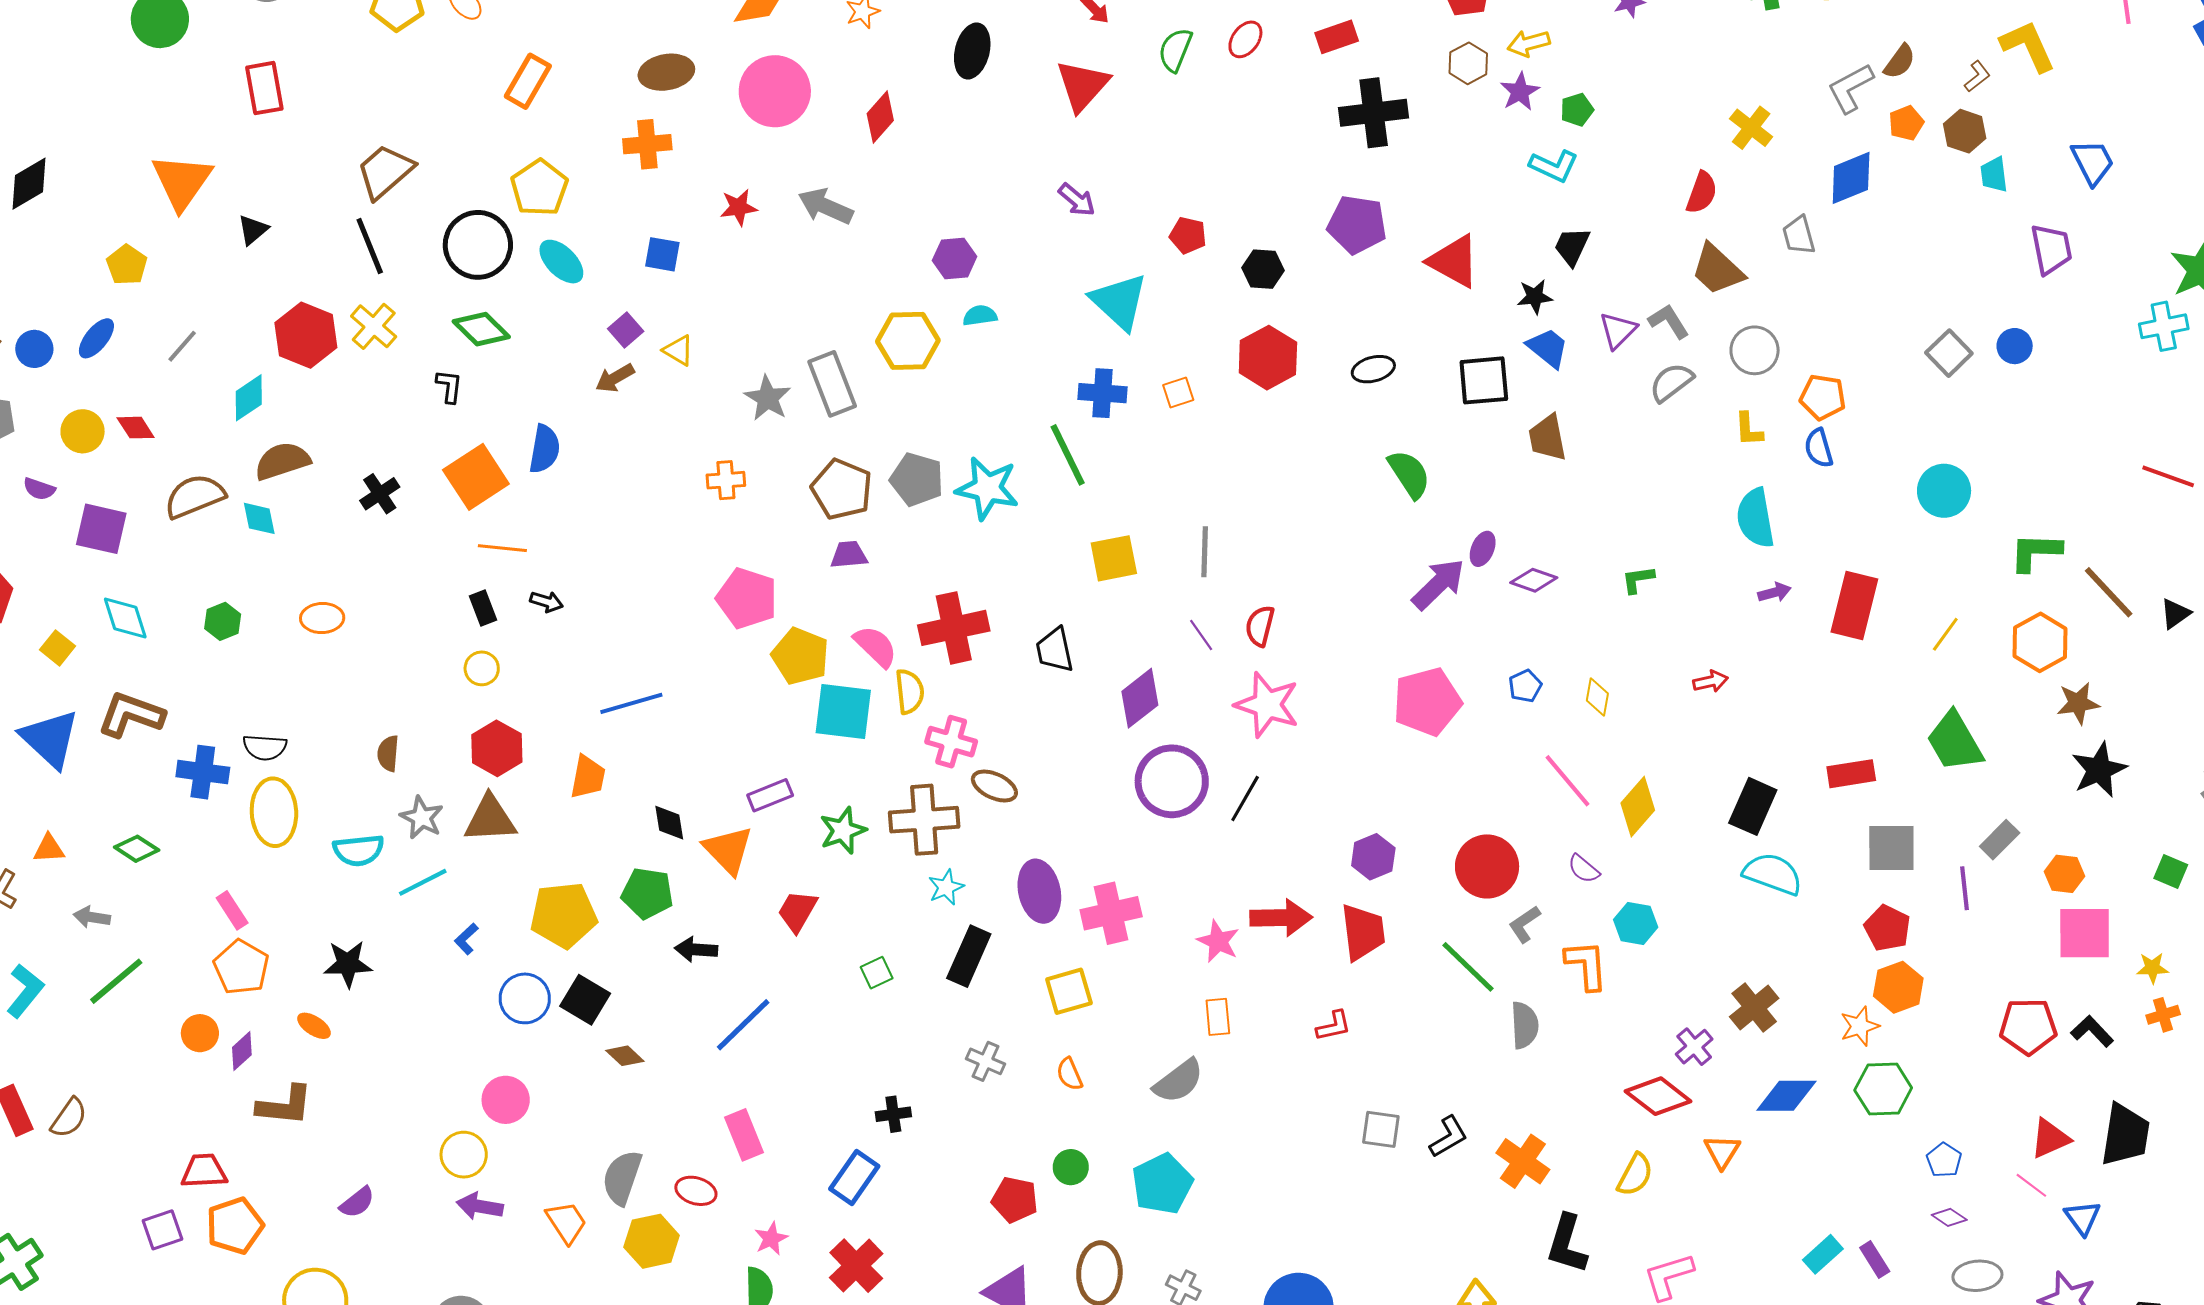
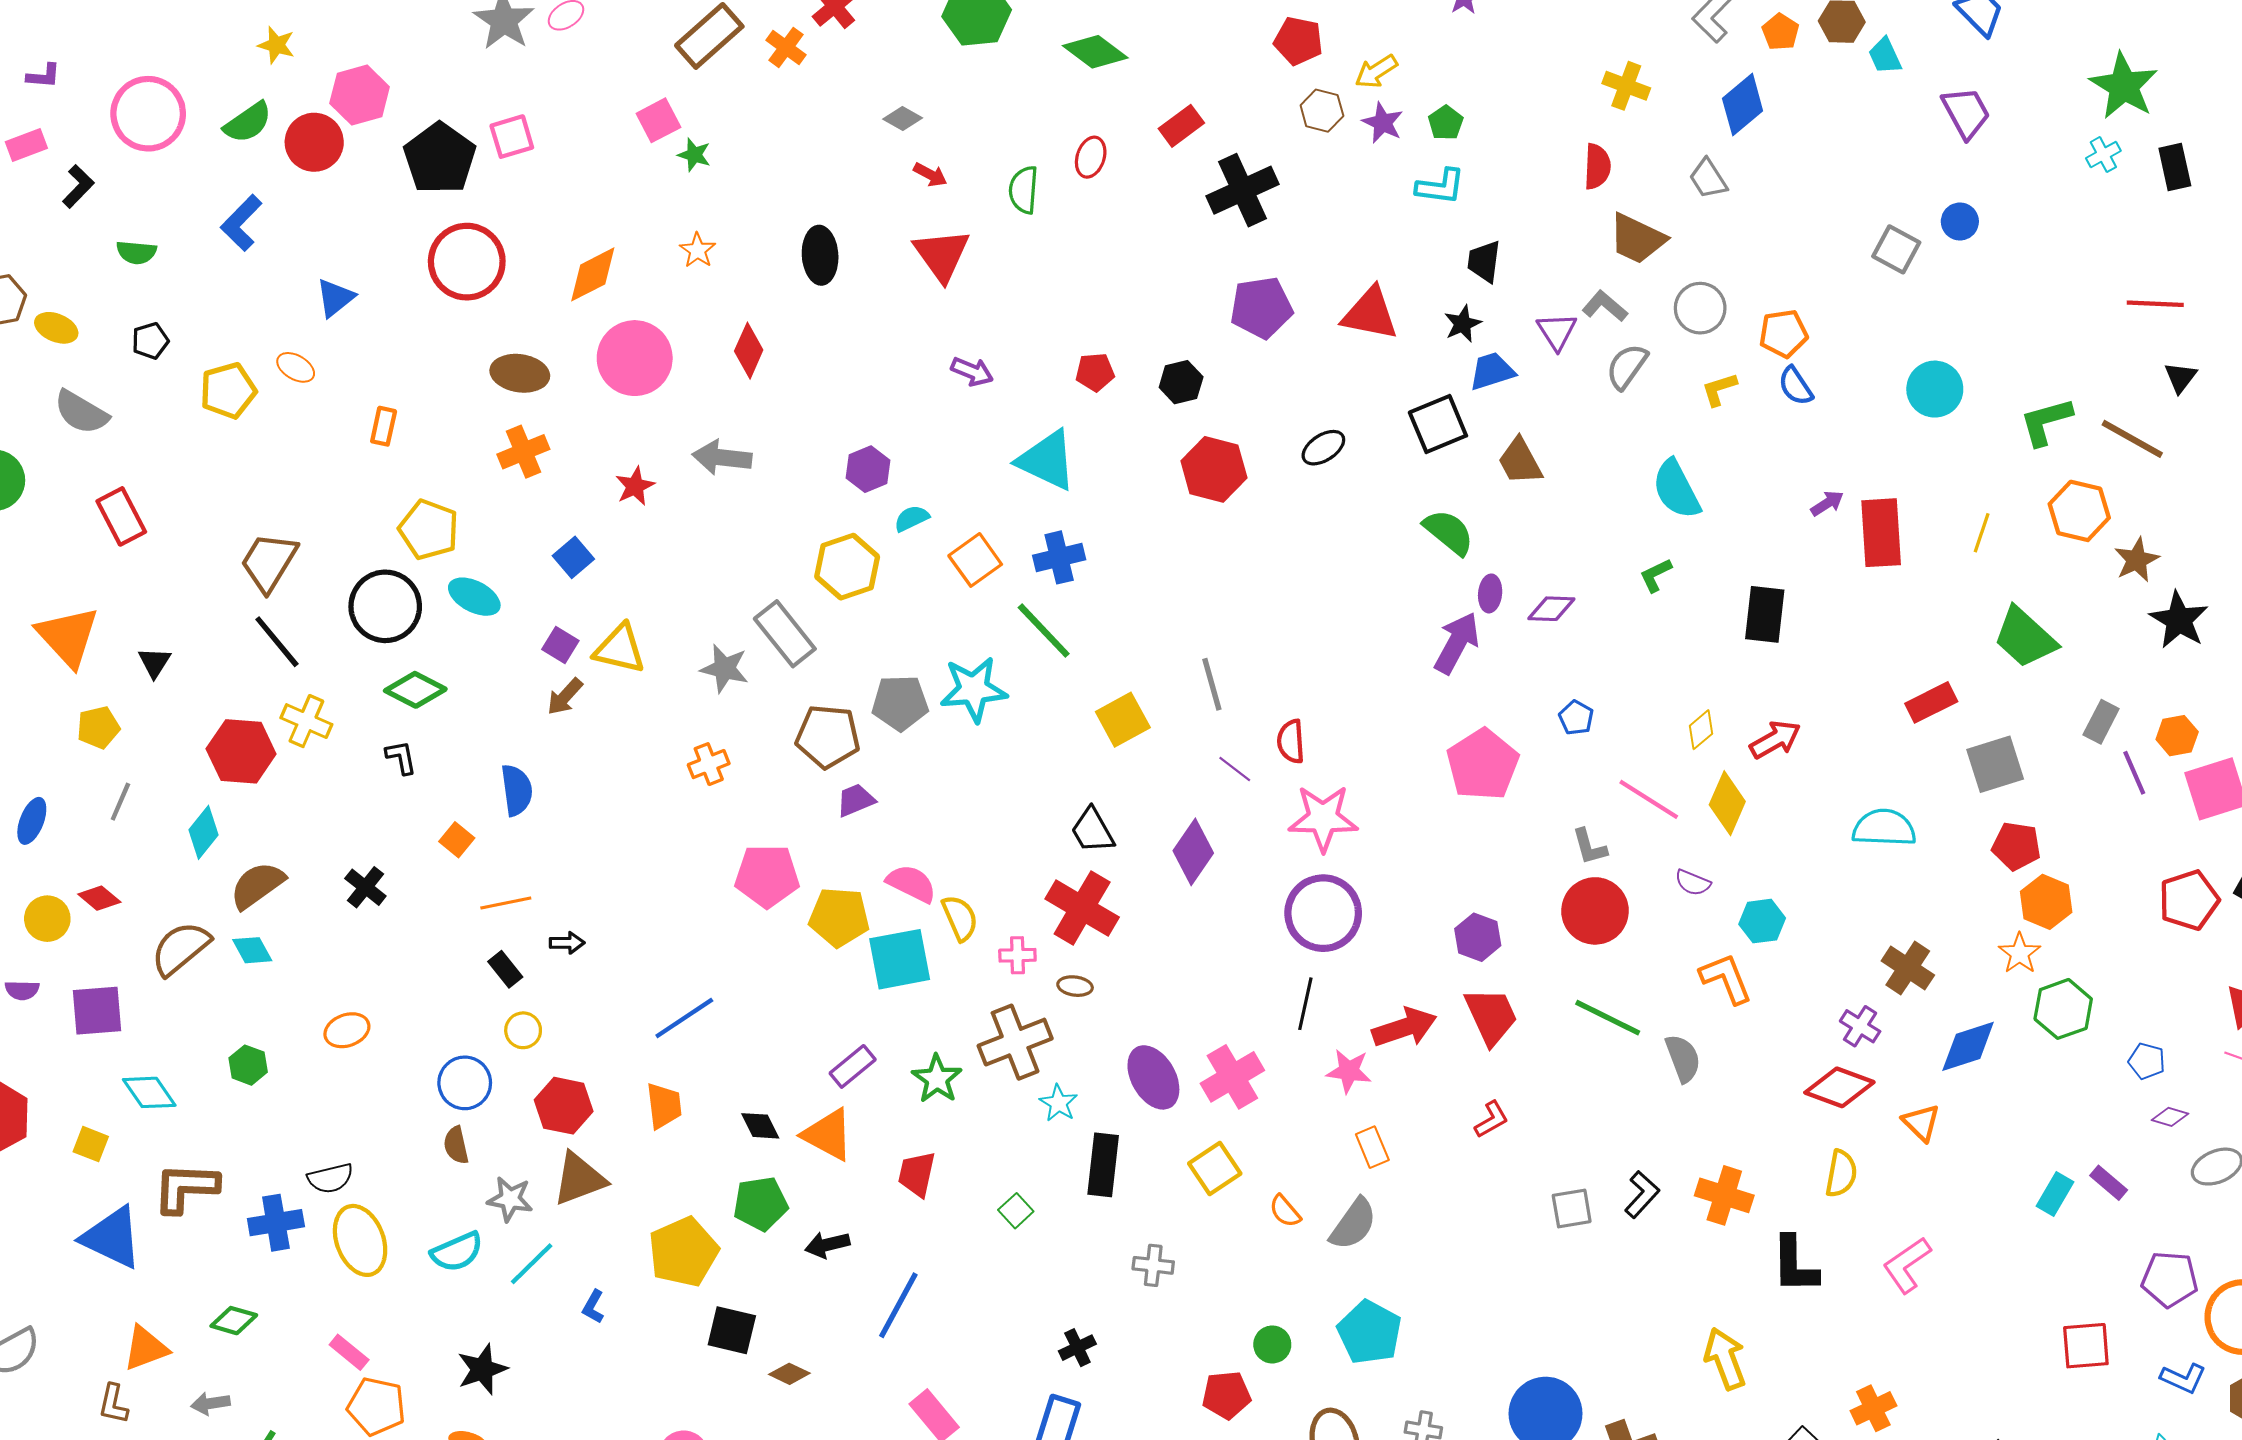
brown ellipse: (666, 72) -> (520, 373), turned 36
orange rectangle: (528, 81) -> (384, 426), size x0.7
blue square: (662, 254) -> (573, 557), turned -33
yellow pentagon: (127, 265) -> (98, 727), moved, turned -30
cyan cross: (2164, 326) -> (2103, 155), size x0.7
blue trapezoid: (1548, 348) -> (1492, 371), turned -39
yellow triangle: (678, 350) -> (620, 649), size x1.6
orange square: (1178, 393) -> (975, 560), moved, size x1.5
yellow L-shape: (1749, 429) -> (1719, 389), turned 93
green semicircle: (1409, 474) -> (1449, 532), moved
orange square: (476, 477) -> (457, 840), size x0.5
cyan semicircle: (1755, 518) -> (1676, 489), moved
purple arrow: (1774, 592) -> (1827, 503), moved
black triangle: (2175, 614) -> (2181, 377), moved
red cross: (954, 628) -> (1082, 908), moved, turned -30
red arrow: (1711, 681) -> (1775, 740), moved, size x1.4
yellow diamond: (1597, 697) -> (1701, 730), moved, turned 57
pink cross: (951, 742) -> (1017, 955), size x0.7
purple circle: (1172, 781) -> (1323, 913), moved
brown ellipse: (994, 786) -> (1075, 986), size x0.7
black line: (1245, 799) -> (1305, 1004), moved
black rectangle: (1753, 806) -> (1765, 614), moved
orange triangle: (49, 849) -> (146, 1348), size x1.4
purple line: (1965, 888) -> (2134, 773), moved
gray L-shape: (1524, 924) -> (1589, 847), moved, turned -54
blue circle: (525, 998) -> (465, 1083), moved
orange semicircle: (1070, 1074) -> (1285, 1211), moved

